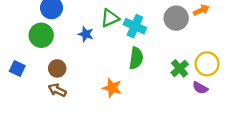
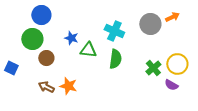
green triangle: (110, 18) -> (88, 50), moved, turned 30
brown circle: (57, 68) -> (46, 58), moved
orange star: (112, 88) -> (68, 86), moved

